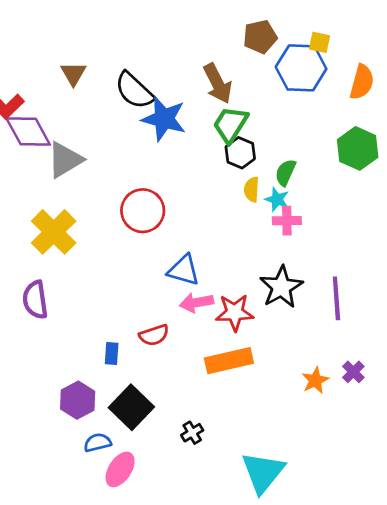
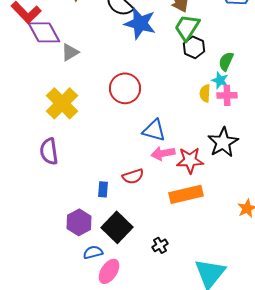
gray triangle: (65, 160) -> (70, 52), size x0.7
yellow semicircle: (252, 189) -> (205, 93), moved

